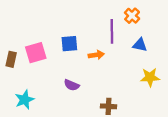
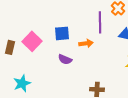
pink square: (36, 53) -> (32, 41), turned -30
purple semicircle: (72, 85) -> (65, 59), moved

